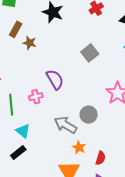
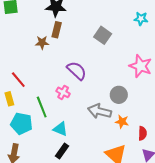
brown rectangle: (16, 29) -> (57, 30), moved
pink cross: (36, 97) -> (63, 92), turned -32
orange star: (79, 147) -> (122, 122), moved

